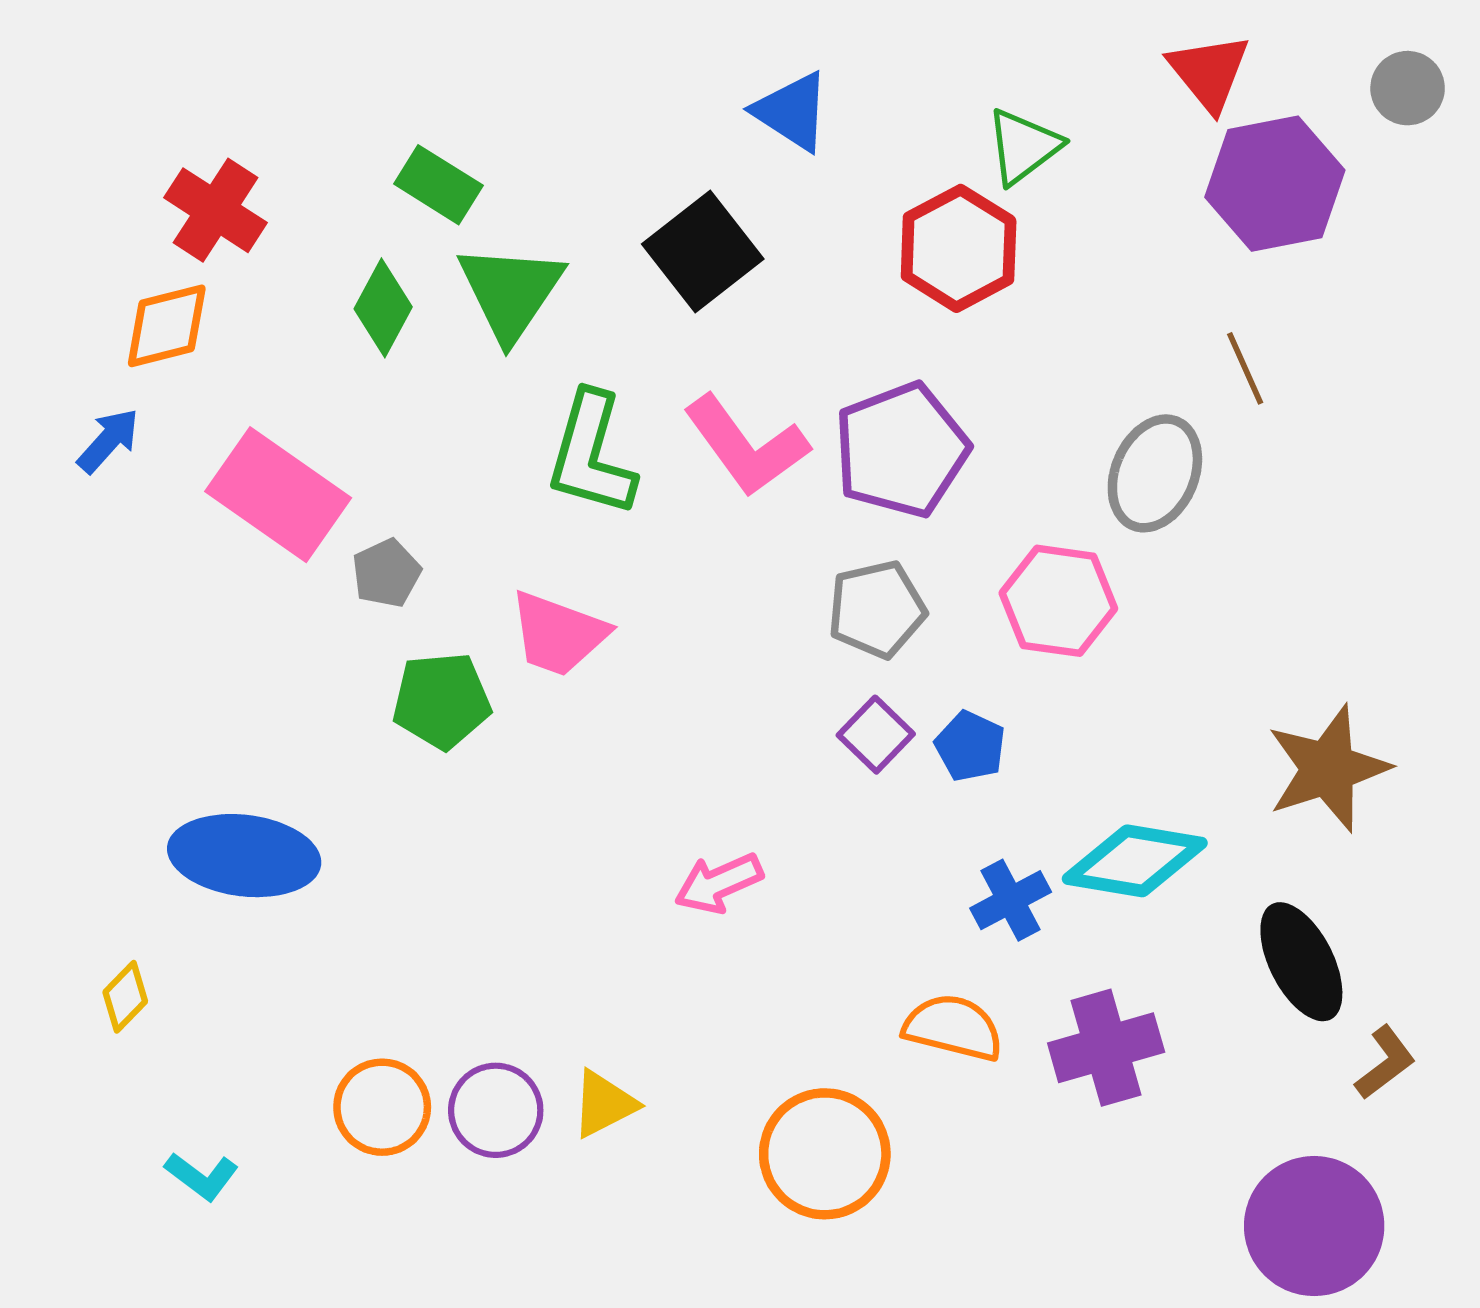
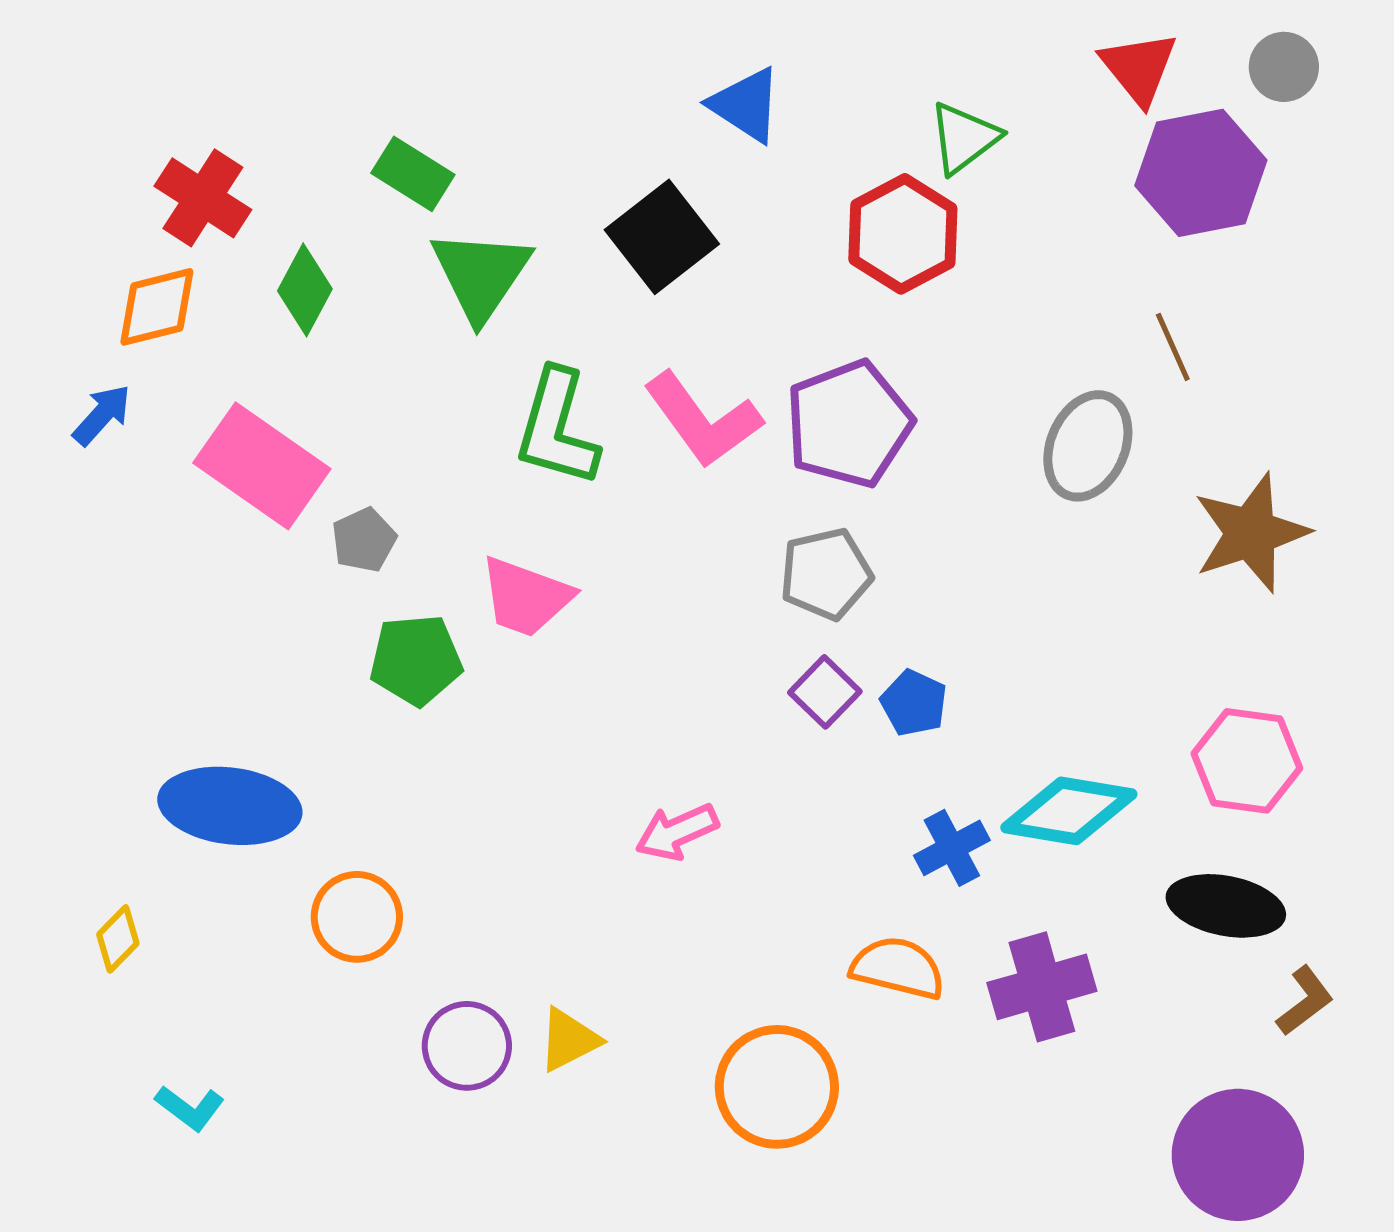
gray circle: (1408, 88) -> (1284, 67), moved
green diamond: (383, 308) -> (305, 290), moved
pink hexagon: (1058, 601) -> (1247, 761), moved
brown star: (1328, 769) -> (1251, 533), moved
black ellipse: (1301, 962) -> (1226, 906), turned -52
orange circle: (382, 1107) -> (357, 917), moved

